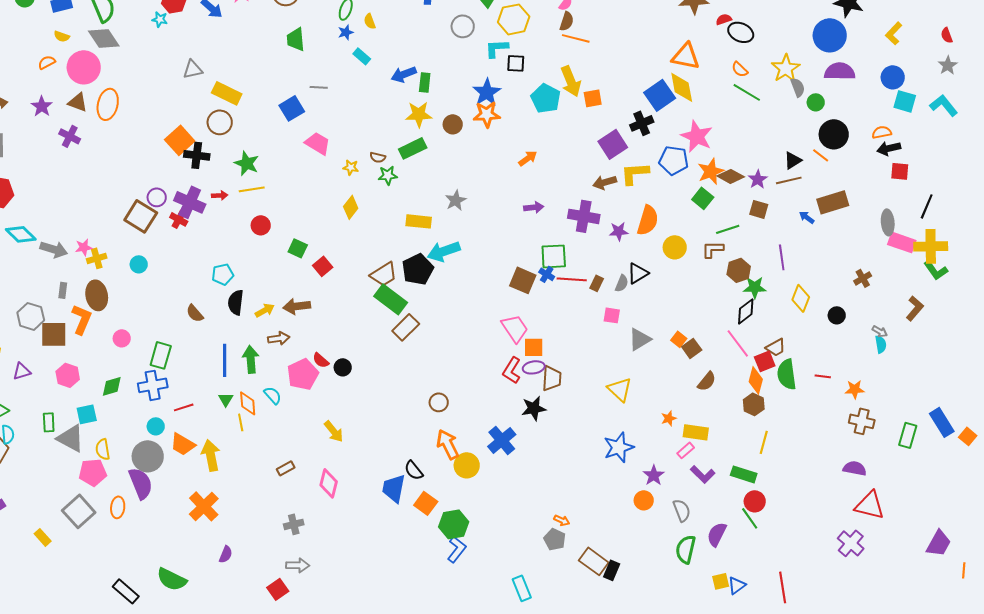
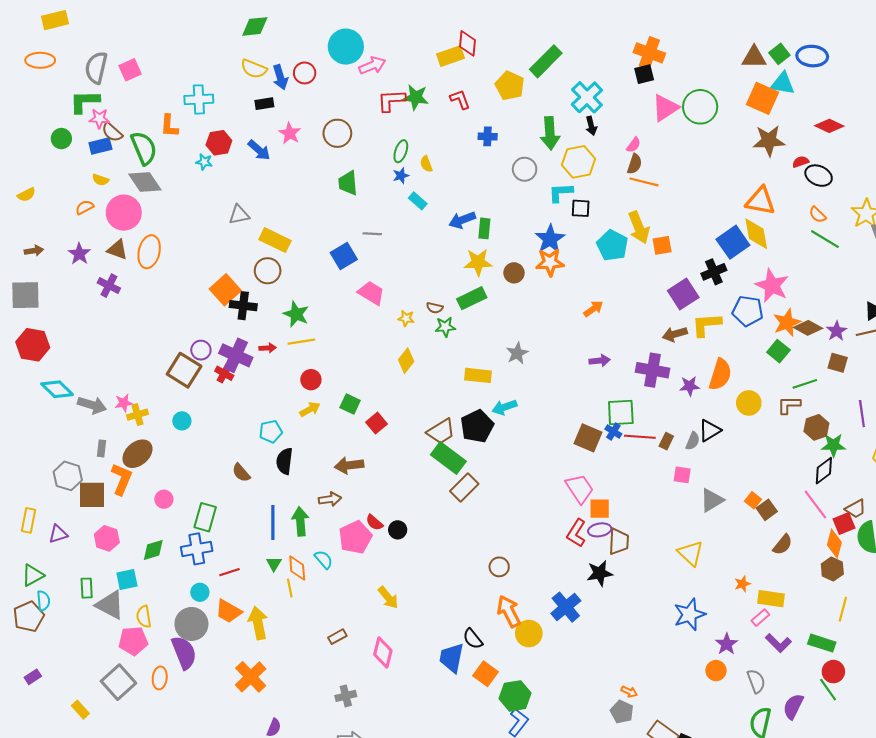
cyan arrow: (444, 251) -> (504, 407), size x0.7
brown ellipse: (97, 295) -> (137, 454), turned 60
yellow arrow: (265, 310) -> (310, 409), moved

